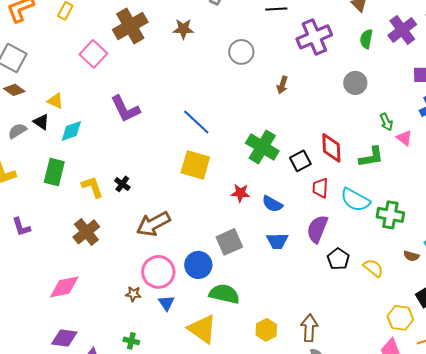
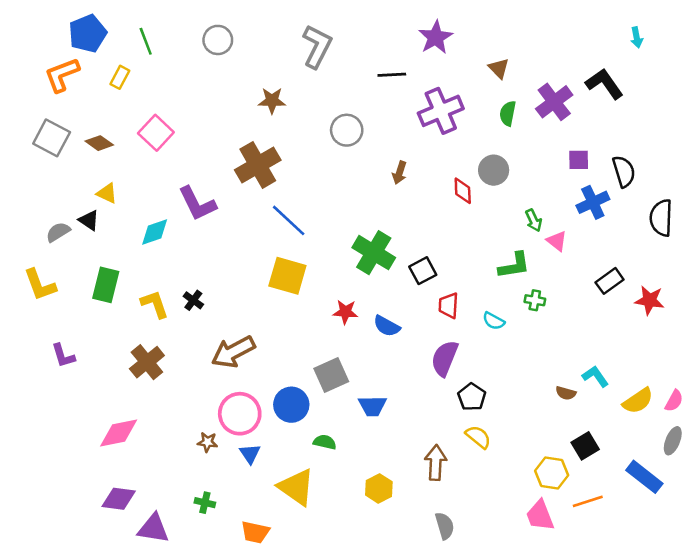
brown cross: (130, 26) -> (258, 165), moved
brown diamond: (14, 90) -> (99, 143), moved
cyan diamond: (71, 131) -> (155, 232), moved
red diamond: (331, 148) -> (463, 191), moved, size x0.7
cyan semicircle: (355, 200) -> (494, 321), size x0.6
green cross: (390, 215) -> (535, 300), moved, size x0.6
blue trapezoid: (277, 241) -> (372, 406), moved
yellow semicircle: (373, 268) -> (478, 437), moved
green semicircle: (224, 294) -> (325, 442), size x0.6
brown arrow: (309, 328) -> (436, 463), moved

